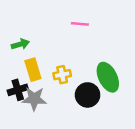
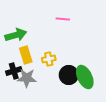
green arrow: (20, 44) -> (16, 35), size x1.5
green ellipse: (108, 77) -> (85, 77), moved

